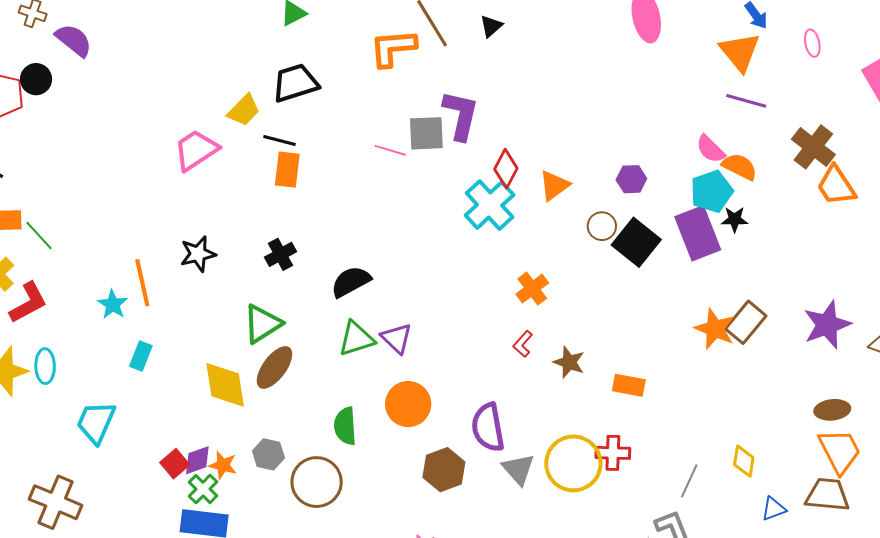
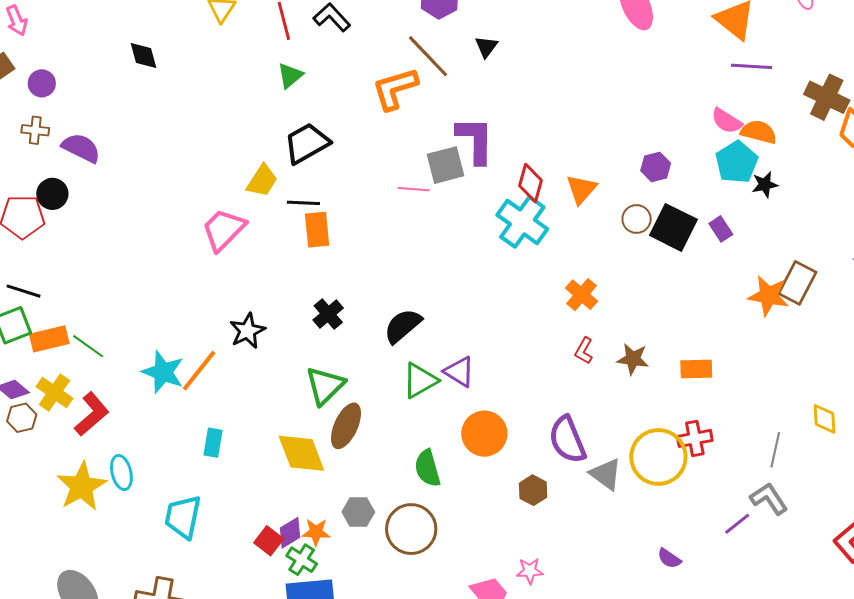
purple rectangle: (698, 233) -> (721, 229), moved, size x0.5
orange line: (142, 283) -> (199, 371), turned 63
cyan star: (113, 304) -> (163, 372), moved, size x1.4
brown hexagon: (444, 470) -> (533, 490), size x0.7

